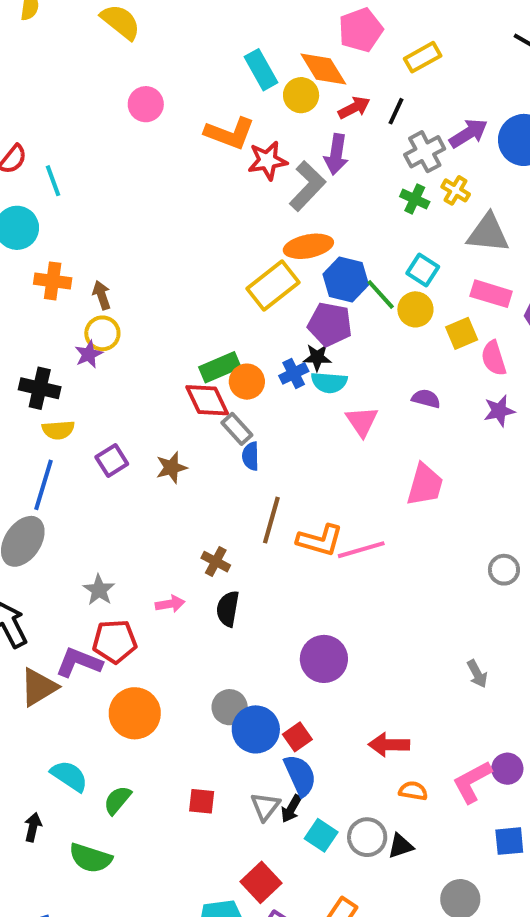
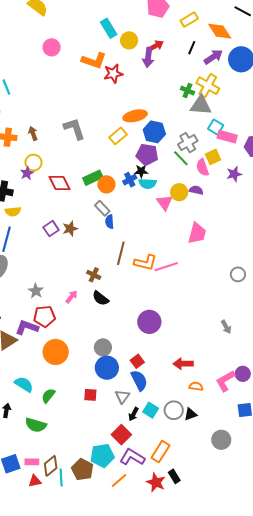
orange diamond: (323, 69) -> (220, 31), moved
black line: (396, 111) -> (192, 48), moved
gray cross: (425, 152) -> (188, 143), moved
purple arrow: (336, 154) -> (148, 57), moved
gray L-shape: (307, 186) -> (74, 129), moved, turned -60
yellow cross: (456, 190) -> (208, 86), size x1.6
gray triangle: (488, 233) -> (201, 105), moved
cyan square: (423, 270) -> (216, 127), moved
yellow rectangle: (273, 285) -> (118, 136), size x0.7
green line: (381, 294) -> (181, 158), moved
brown arrow: (102, 295) -> (33, 133), moved
yellow circle: (415, 309) -> (179, 192), moved
pink semicircle: (494, 358) -> (202, 167), moved
red diamond: (207, 400) -> (59, 183), moved
purple star: (499, 411) -> (234, 174), moved
purple square: (112, 461) -> (51, 229), moved
pink arrow: (170, 604) -> (72, 297), turned -40
black semicircle: (228, 609) -> (100, 298), turned -60
blue circle: (256, 729) -> (107, 368), moved
black arrow: (291, 809) -> (133, 414), moved

